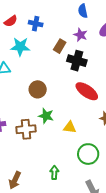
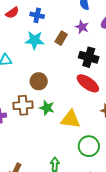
cyan star: (20, 47) -> (35, 40), moved
black cross: (77, 61) -> (89, 57), moved
yellow triangle: (70, 127) -> (71, 119), size x1.5
brown cross: (26, 129) -> (23, 105), moved

